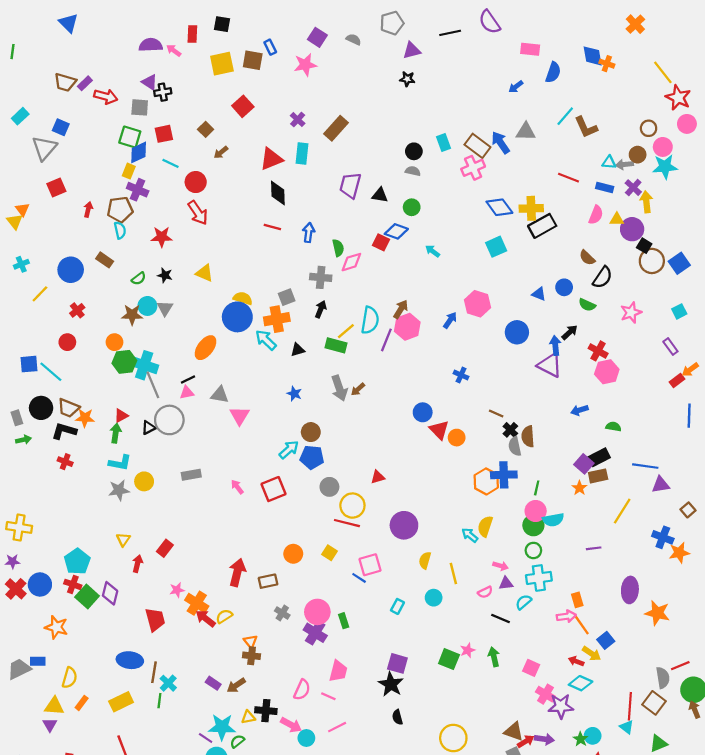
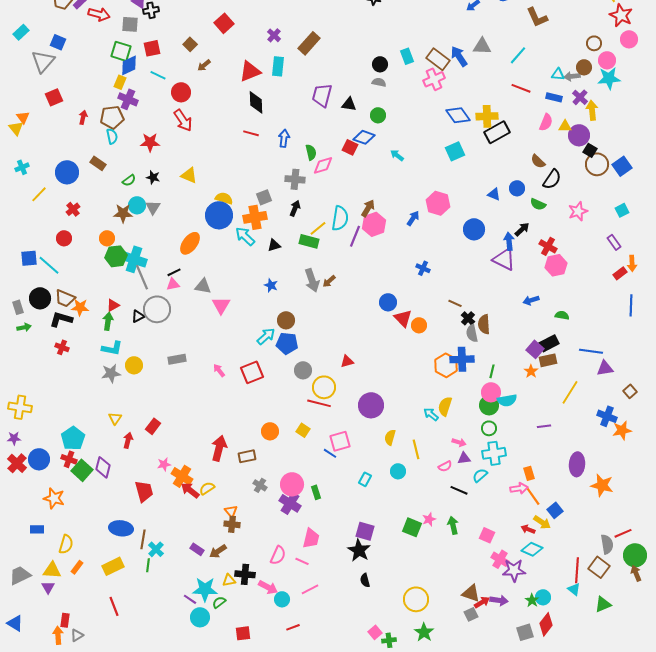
cyan line: (565, 116) -> (518, 55), moved
brown L-shape: (586, 127) -> (537, 17), moved
orange arrow: (690, 370) -> (632, 263), turned -56
gray trapezoid: (19, 669) -> (20, 575), moved

